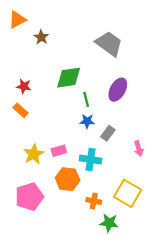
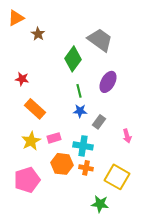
green diamond: (69, 78) -> (73, 59), moved, turned -45
orange rectangle: (21, 110) -> (35, 109), moved, size x1.5
orange cross: (94, 201) -> (86, 168), moved

